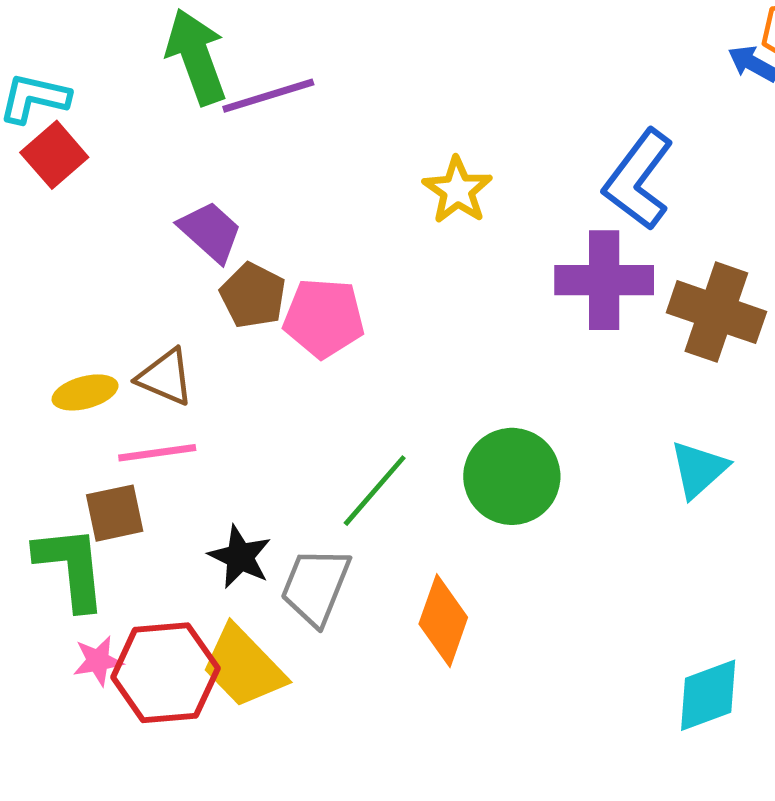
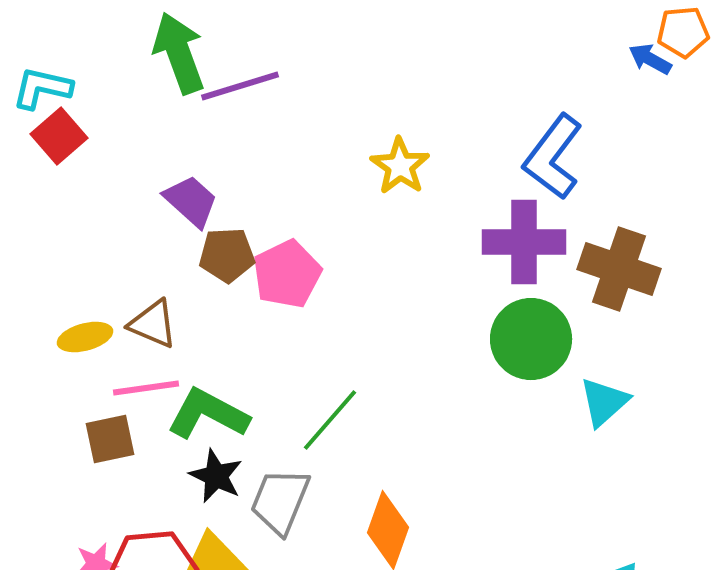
brown pentagon: (253, 296) -> (227, 255), turned -30
pink pentagon: (324, 318) -> (287, 274), turned -30
green circle: (512, 476) -> (531, 339), moved
green L-shape: (71, 567) -> (208, 414), moved, turned -56

